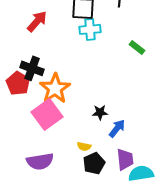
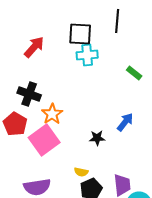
red pentagon: (18, 83) -> (15, 124), moved
orange star: (55, 88) -> (52, 114), size x0.7
blue arrow: (117, 128) -> (125, 122), moved

